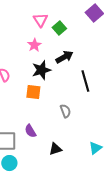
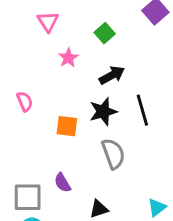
pink triangle: (40, 20) -> (48, 21), moved
black star: (41, 70) -> (103, 112), moved
gray semicircle: (65, 111) -> (113, 154), size x1.5

